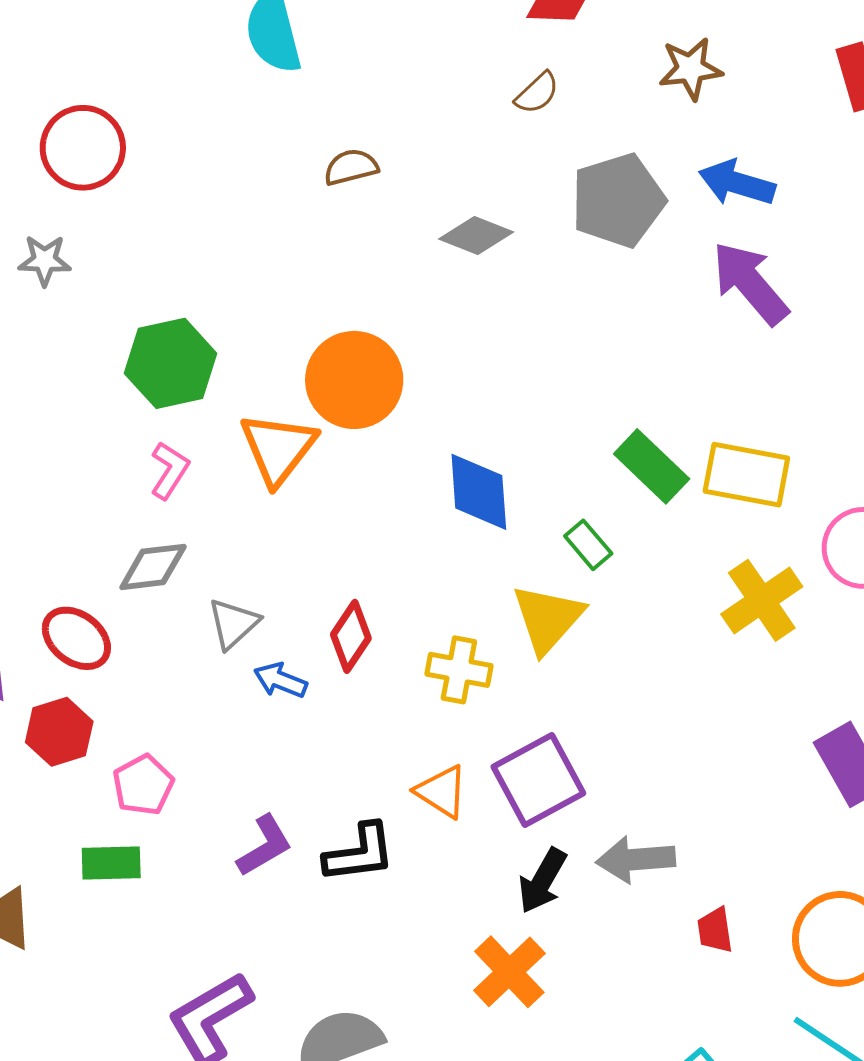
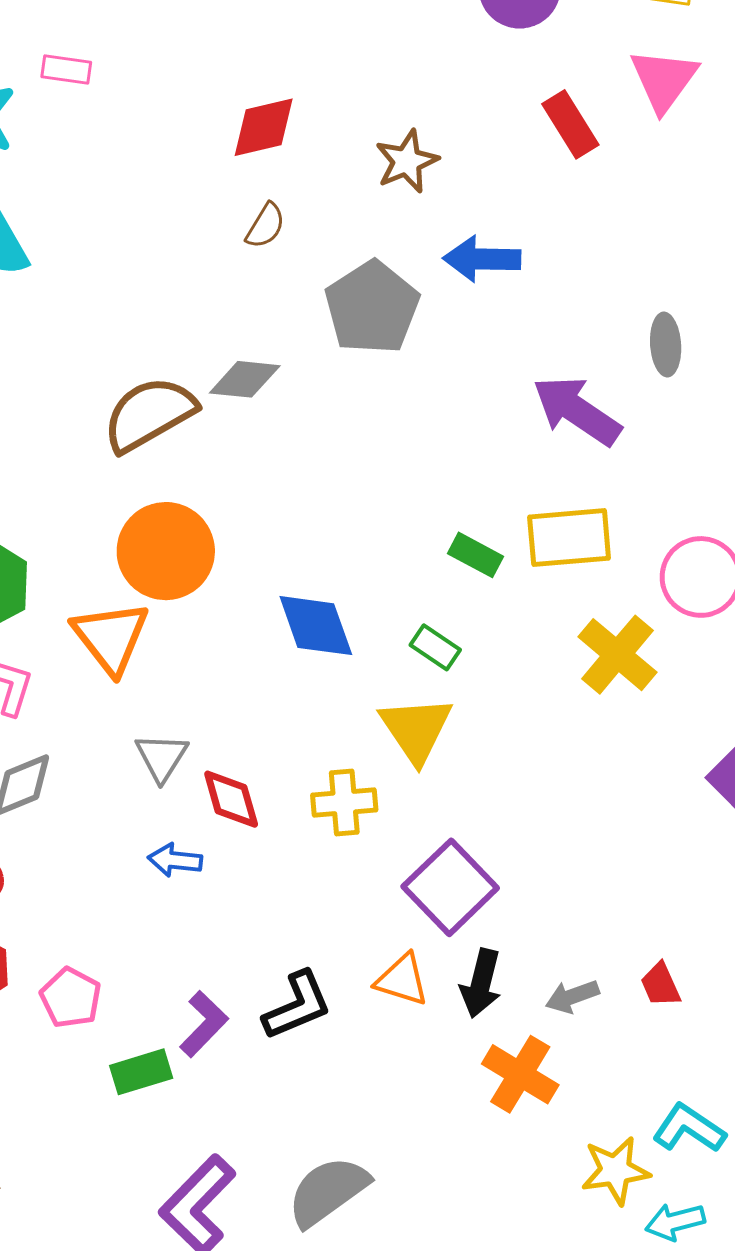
brown semicircle: (351, 167) -> (149, 414), moved, size x1.8
purple arrow: (750, 283) -> (577, 411), moved
green rectangle: (652, 466) -> (475, 555), size x0.7
gray triangle: (233, 624) -> (161, 757), moved
red diamond: (351, 636) -> (231, 799), turned -34
orange triangle: (442, 792) -> (402, 980), moved
gray arrow: (636, 859) -> (572, 996), moved, size x0.7
green rectangle: (111, 863) -> (141, 1072), moved
orange cross: (509, 972) -> (520, 1074), moved

